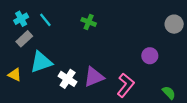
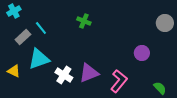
cyan cross: (21, 19) -> (14, 11), moved
cyan line: (45, 20) -> (41, 28), moved

